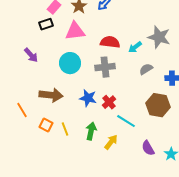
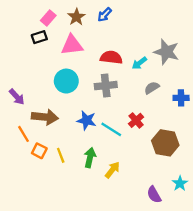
purple arrow: (31, 55) -> (17, 97), moved
red cross: (109, 102) -> (136, 120), moved
brown hexagon: (158, 105) -> (165, 143), moved
orange line: (22, 110) -> (24, 134), moved
cyan line: (126, 121) -> (111, 129), moved
purple semicircle: (148, 148) -> (154, 195), moved

